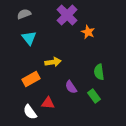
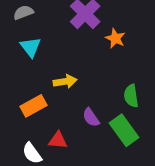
green rectangle: (94, 96) -> (124, 130), size x1.5

